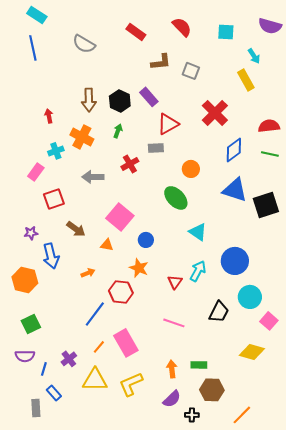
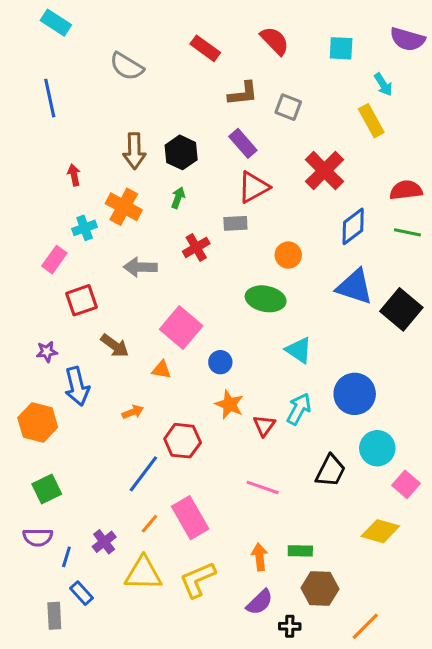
blue line: (33, 48) -> (50, 98), moved
purple rectangle: (149, 97) -> (243, 143), moved
green ellipse: (176, 198) -> (266, 299), turned -35
black square: (266, 205) -> (401, 309), turned -32
orange star: (139, 268) -> (229, 404), moved

